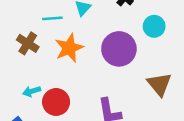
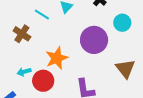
cyan line: (52, 18) -> (42, 14), turned 35
orange star: (69, 48) -> (57, 58), moved

